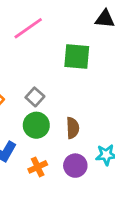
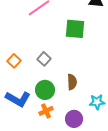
green circle: (36, 125) -> (45, 90), moved
purple circle: (75, 166) -> (74, 119), moved

